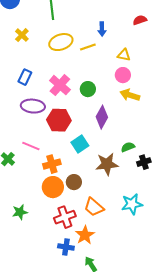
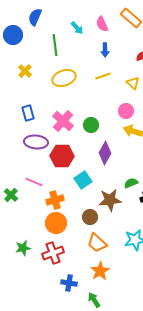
blue arrow: (102, 29) -> (105, 50), moved
yellow line: (88, 47) -> (103, 76), moved
yellow triangle: (124, 55) -> (133, 83), moved, turned 32
blue rectangle: (25, 77) -> (28, 113), turned -42
brown circle: (74, 182) -> (90, 217), moved
red cross: (65, 217) -> (53, 253), moved
orange star: (85, 235) -> (100, 271), moved

